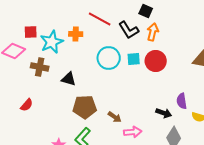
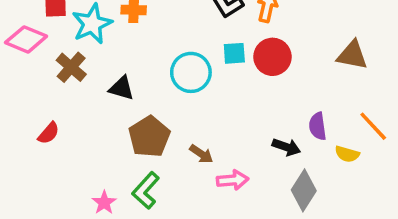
cyan circle: (109, 58) -> (191, 72), moved
brown cross: (40, 67) -> (71, 67), turned 30
brown pentagon: (85, 107) -> (149, 137), turned -30

